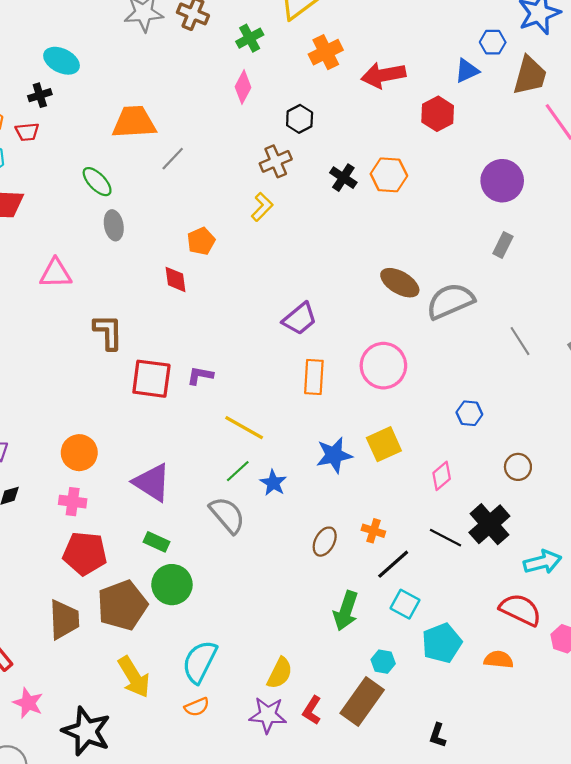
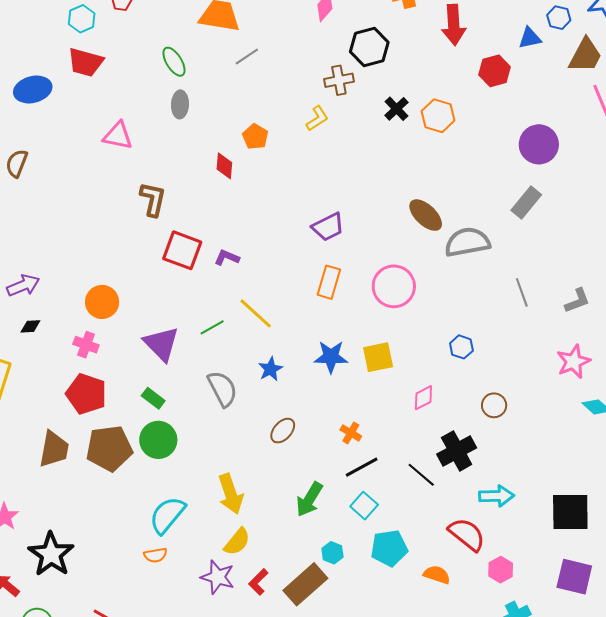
red arrow: (383, 75) -> (454, 25), turned -96
black hexagon: (300, 119) -> (369, 47), size x1.5
orange pentagon: (201, 241) -> (255, 137), turned -30
gray rectangle: (503, 245) -> (526, 202), size x1.4
green line: (238, 471) -> (212, 327), moved
black line: (445, 538) -> (421, 475), moved
brown ellipse: (325, 542) -> (283, 431), moved
yellow arrow: (134, 677) -> (231, 494), moved

